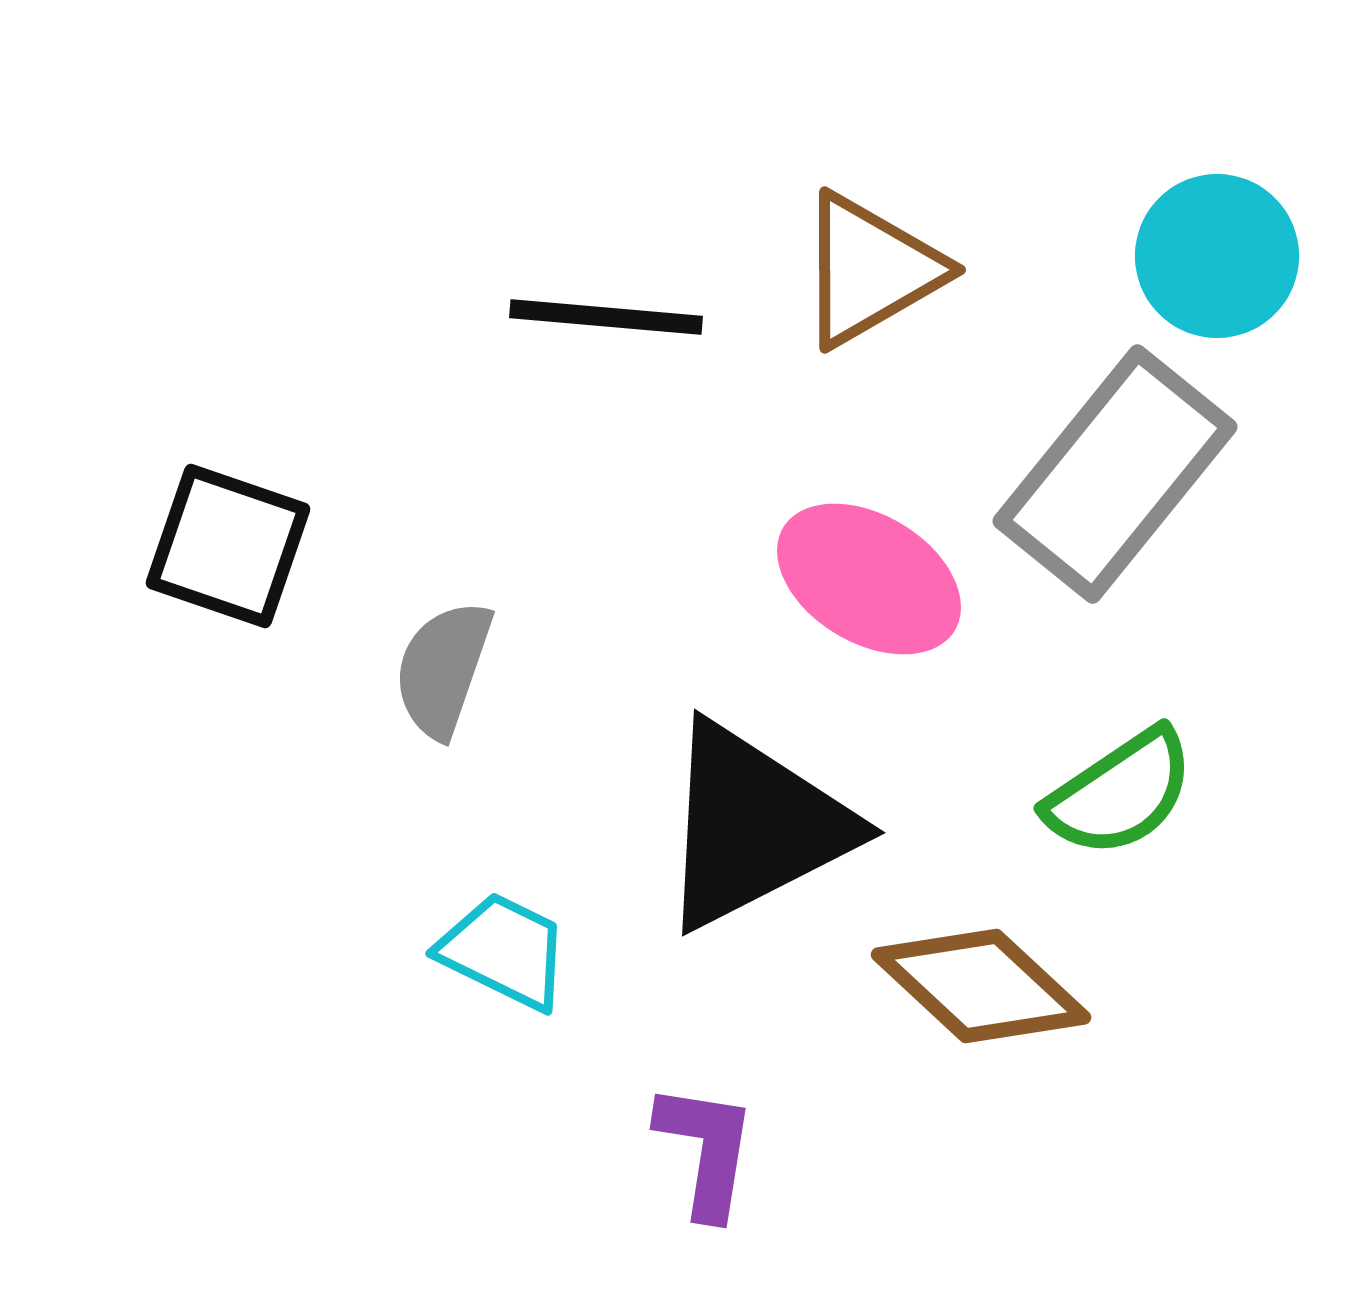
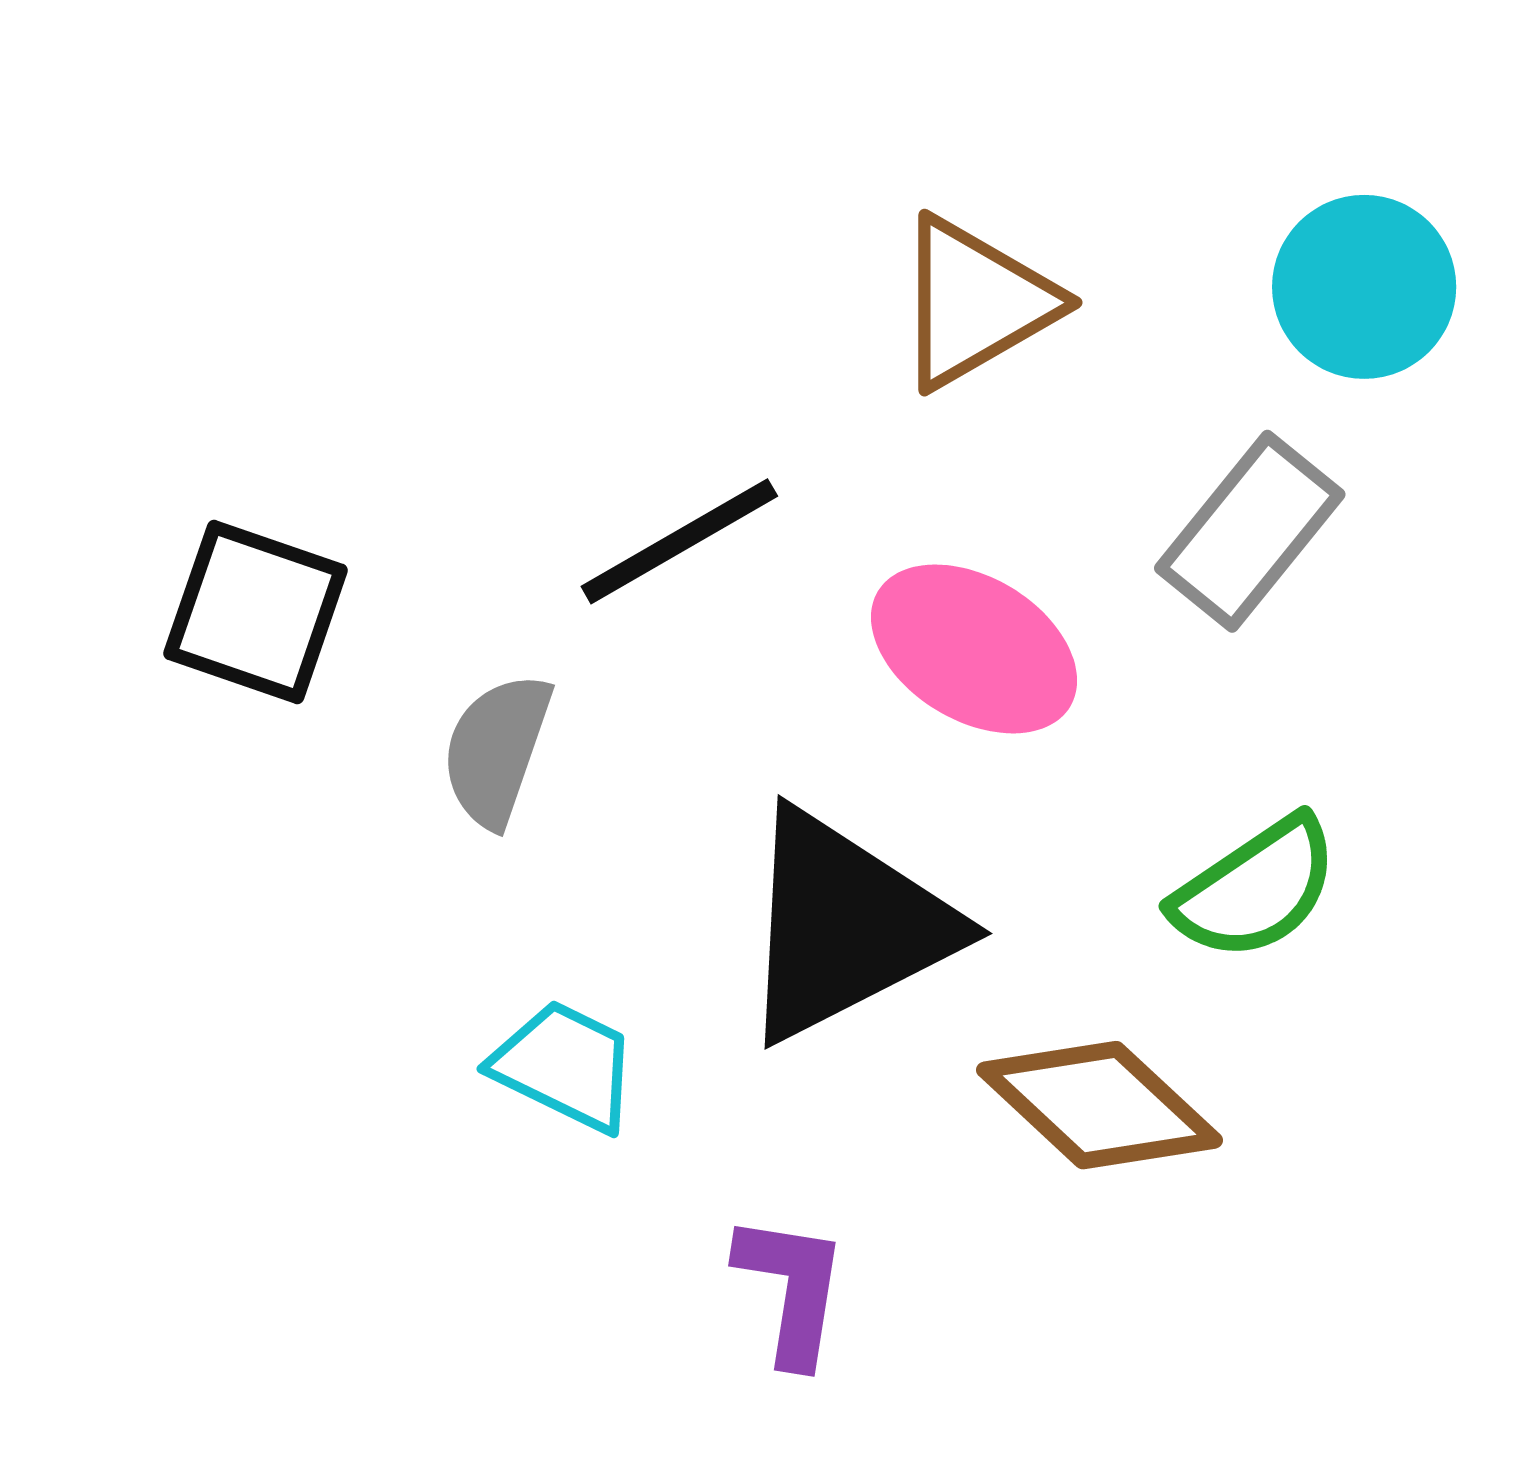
black line: (606, 317) -> (679, 541), moved, turned -35
gray rectangle: (1115, 474) -> (1250, 531), size x0.7

